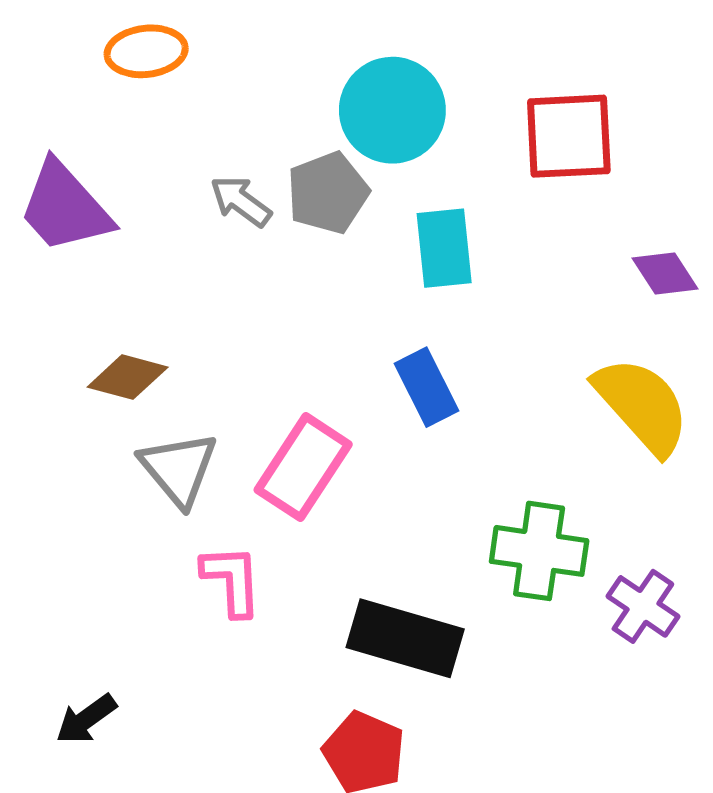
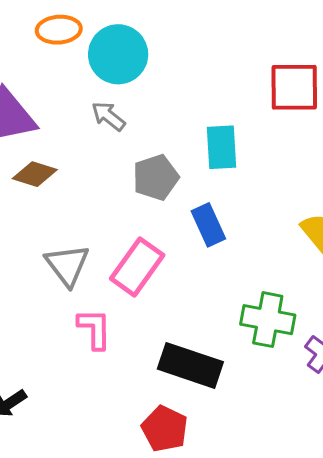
cyan circle: (392, 110) -> (118, 54), moved
gray pentagon: (328, 193) -> (156, 177), moved
brown diamond: (128, 377) -> (35, 174), moved

